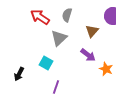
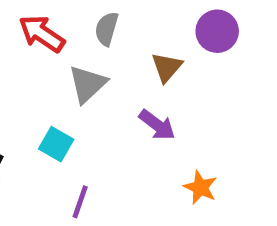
orange star: (106, 69) -> (200, 187), moved

